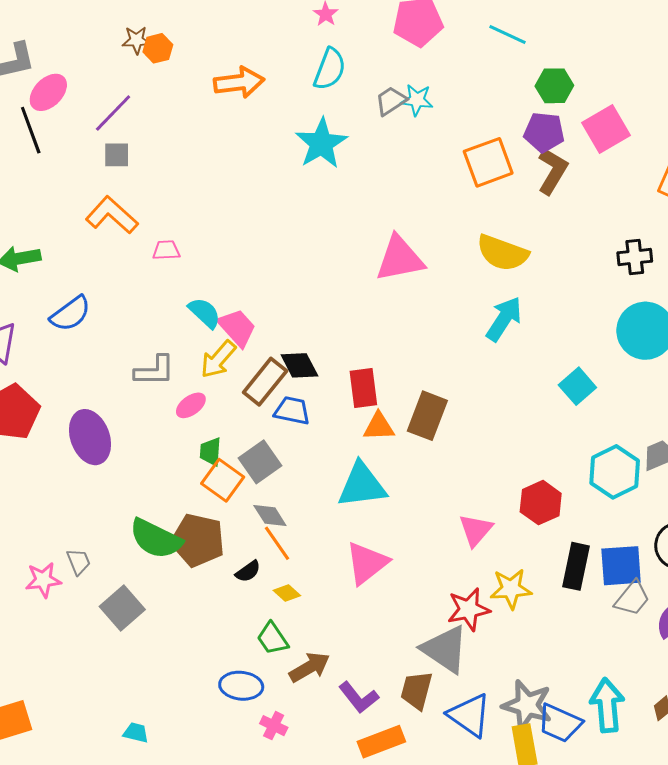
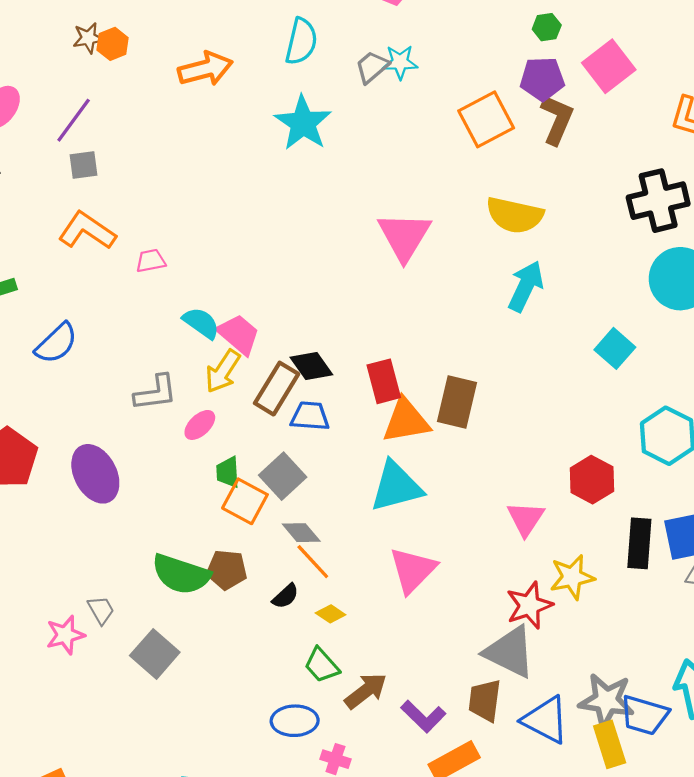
green hexagon: (554, 86) -> (547, 27), size x0.7
black cross: (635, 257) -> (658, 201), size x1.6
pink triangle: (400, 259) -> (404, 236), turned -40
orange triangle: (379, 426) -> (406, 421), size x1.4
brown pentagon: (198, 540) -> (227, 570), size x0.7

